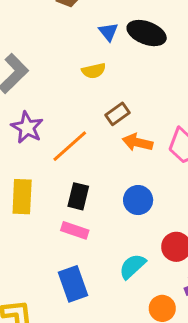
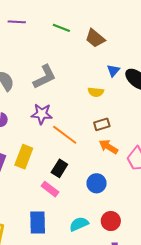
purple star: (27, 127) -> (42, 114), turned 30
orange line: (70, 146) -> (65, 135), turned 60

